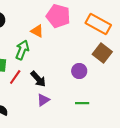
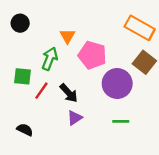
pink pentagon: (58, 16) -> (92, 55), moved
orange triangle: (37, 31) -> (67, 36), turned 32
purple circle: (79, 71) -> (117, 84), size x1.6

